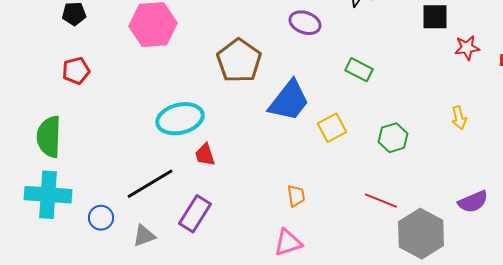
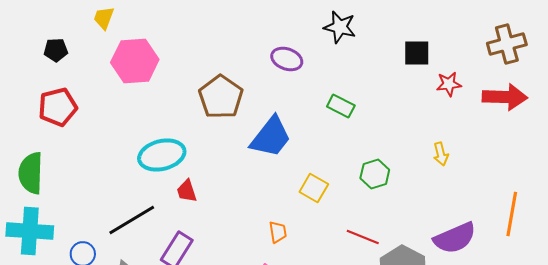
red pentagon: (76, 71) -> (58, 107), size x1.4
yellow square: (332, 128) -> (314, 188), moved, turned -32
purple semicircle: (473, 202) -> (455, 238), size x1.4

